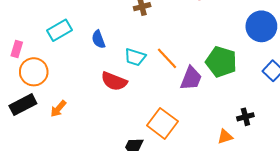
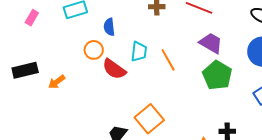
cyan trapezoid: (135, 57) -> (139, 52), turned -115
orange circle: (34, 72) -> (94, 50), moved, size x0.7
purple trapezoid: (191, 78) -> (211, 43), moved, turned -95

